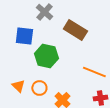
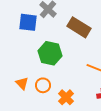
blue square: (24, 36) -> (28, 22), moved

